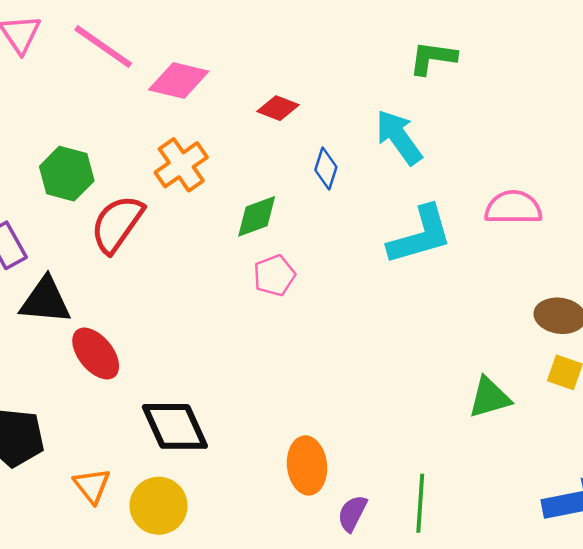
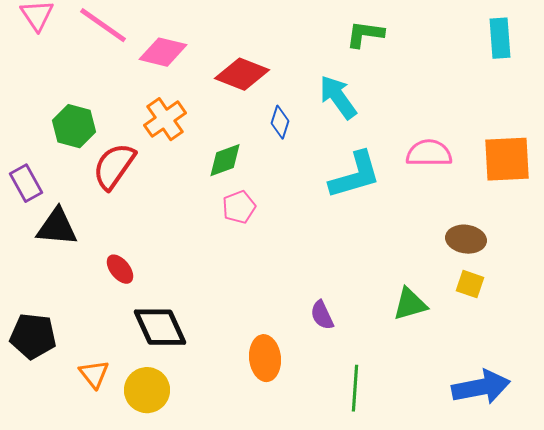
red diamond: (278, 108) -> (242, 74), size x1.6
red ellipse: (96, 354) -> (120, 269), moved, size x0.7
purple semicircle: (352, 513) -> (322, 315), moved, turned -52

